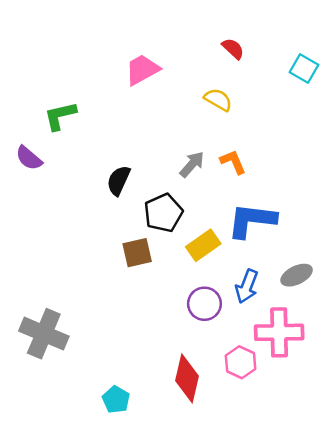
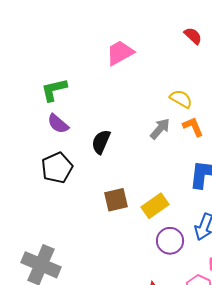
yellow semicircle: (218, 100) -> (181, 99), moved
purple semicircle: (29, 158) -> (58, 124), moved
black pentagon: (163, 213) -> (57, 168), moved
yellow rectangle: (203, 245) -> (155, 206), moved

